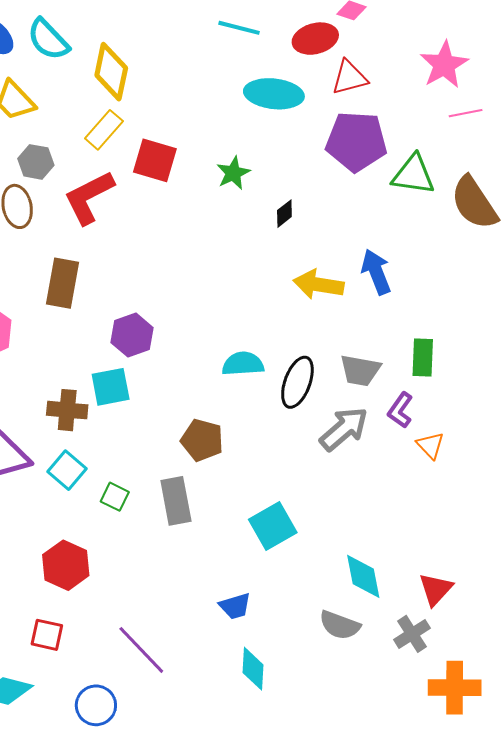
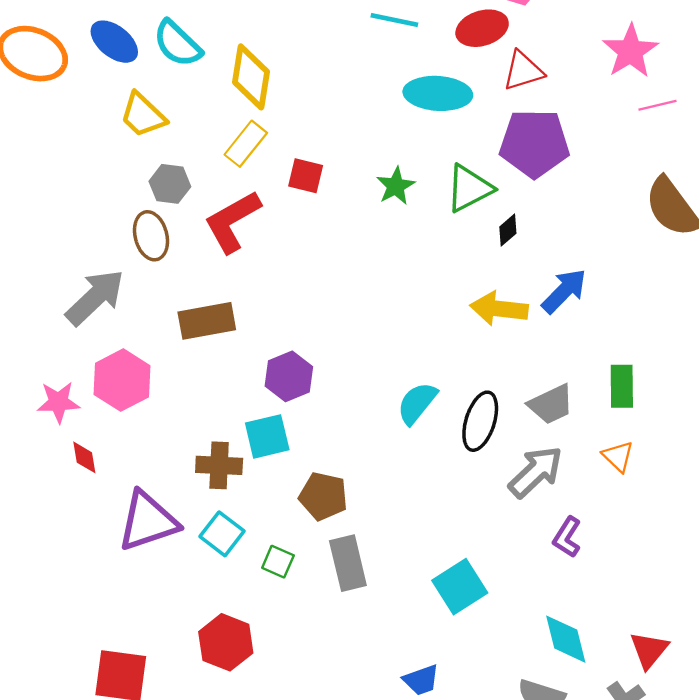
red square: (155, 160) -> (306, 176), size x0.7
green triangle: (413, 175) -> (469, 188), moved, turned -33
black diamond: (284, 214) -> (508, 230), moved
blue arrow: (376, 272) -> (564, 291), turned 69
brown rectangle: (62, 283) -> (207, 321), turned 72
cyan semicircle: (243, 364) -> (417, 403), turned -45
gray trapezoid: (360, 370) -> (551, 404), turned -33
purple L-shape: (400, 410) -> (567, 537), moved
brown pentagon: (202, 440) -> (323, 496), moved
orange triangle: (430, 445) -> (618, 456), moved

